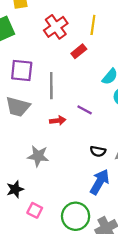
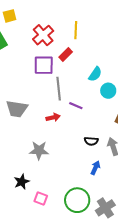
purple square: (22, 70) -> (44, 65), moved
gray line: (51, 86) -> (59, 89), moved
blue arrow: (100, 182) -> (95, 168), size x0.6

